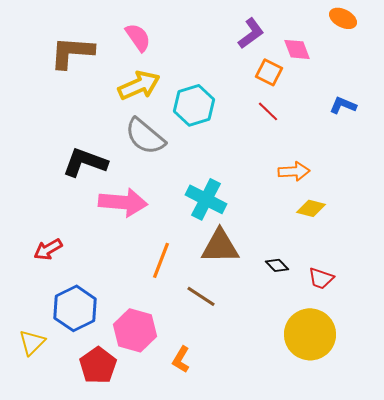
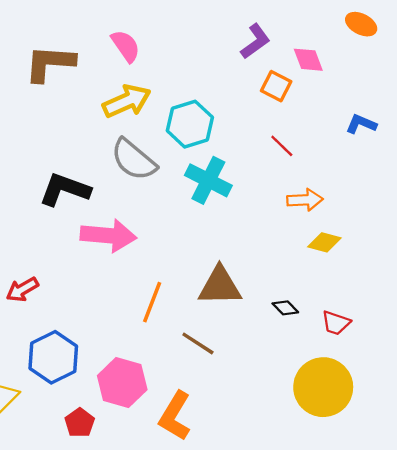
red line: (268, 111) -> (282, 146), moved
cyan cross: (206, 199) -> (208, 180), moved
orange L-shape: (181, 359) -> (175, 416), size x1.6
red pentagon: (98, 365) -> (80, 423), size x0.7

